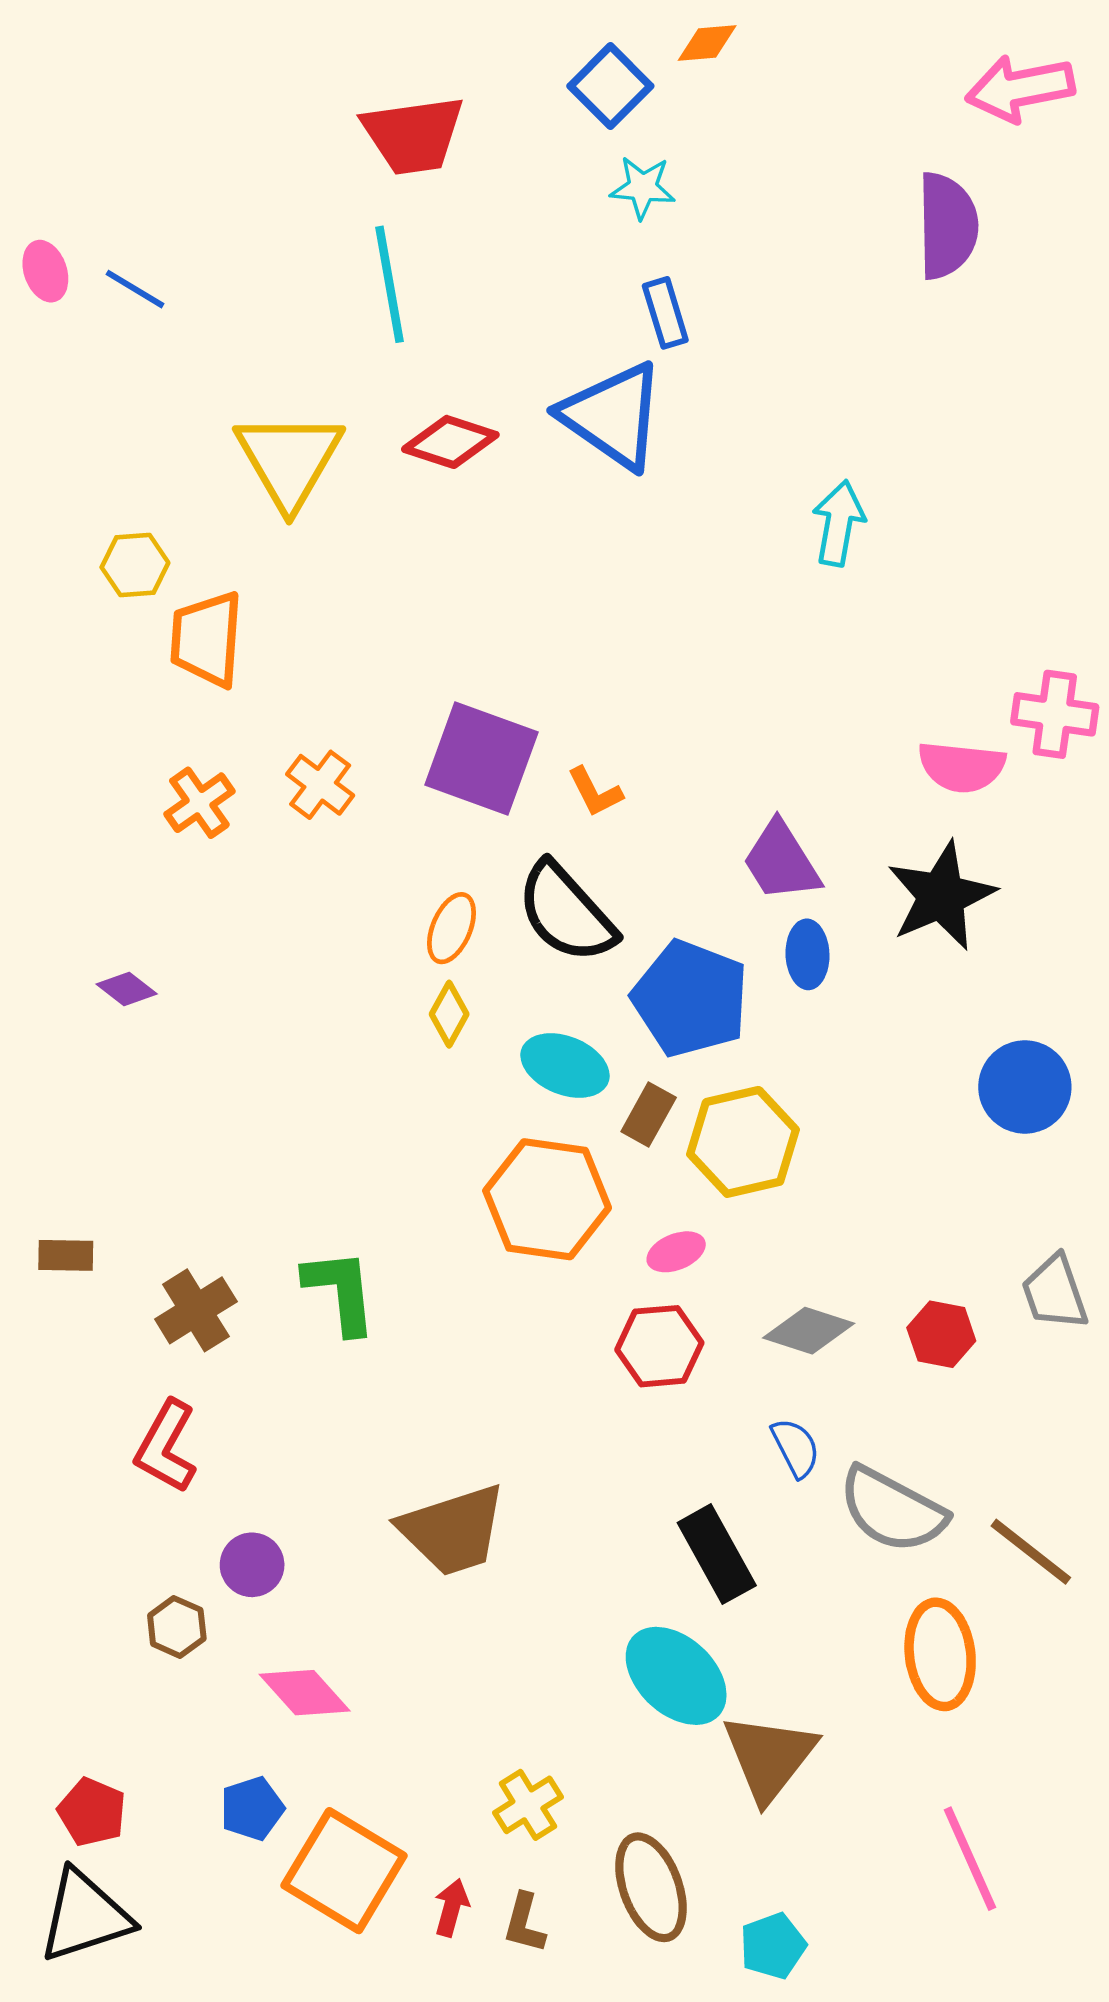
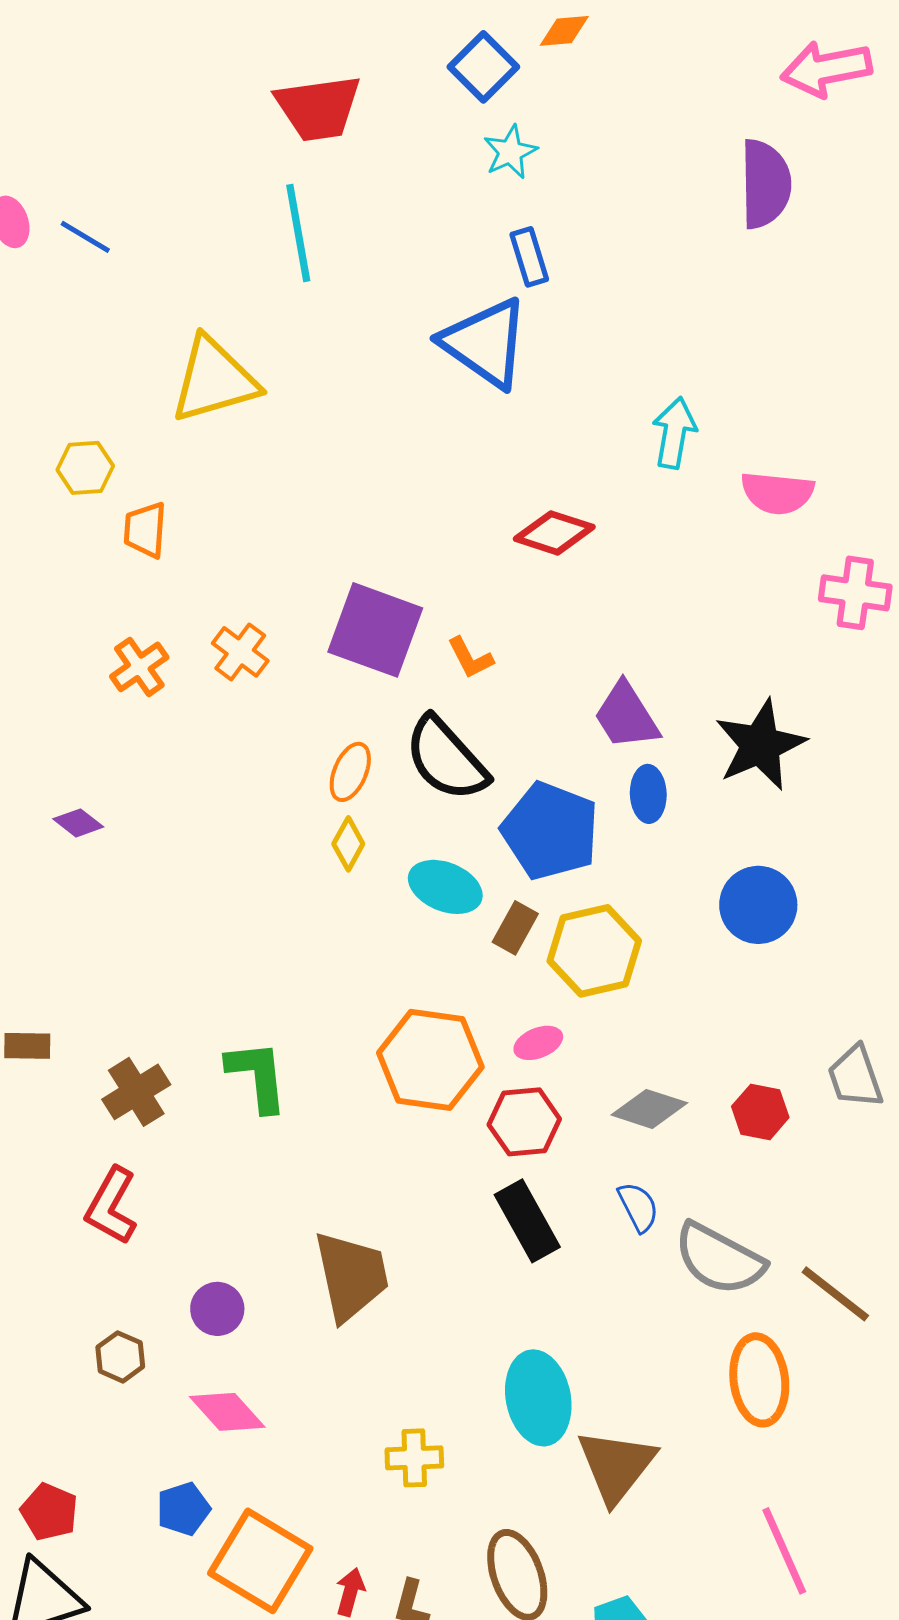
cyan star: (643, 188) -> (510, 152), turned -30
red diamond: (450, 442) -> (554, 533), moved
yellow triangle: (289, 460) -> (214, 380), turned 44
orange trapezoid: (207, 639) -> (145, 530), size x0.7
pink semicircle: (962, 767) -> (777, 493), moved
blue circle: (1025, 1087) -> (758, 905), moved
orange hexagon: (547, 1199) -> (430, 1060), moved
brown trapezoid: (453, 1530) -> (351, 1276), turned -84
black rectangle: (717, 1554) -> (527, 1221), moved
purple circle: (252, 1565) -> (217, 1309), moved
cyan ellipse: (676, 1676) -> (538, 1398), turned 36
yellow cross: (528, 1805) -> (414, 1458), moved, turned 30

